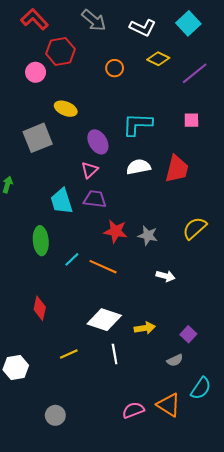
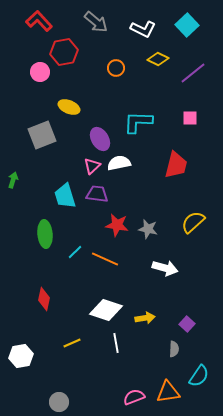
white semicircle: (138, 167) -> (119, 163), moved
white arrow: (165, 276) -> (165, 268), size x1.4
gray semicircle: (175, 360) -> (174, 349), turned -63
orange triangle: (169, 405) -> (168, 392), turned -40

